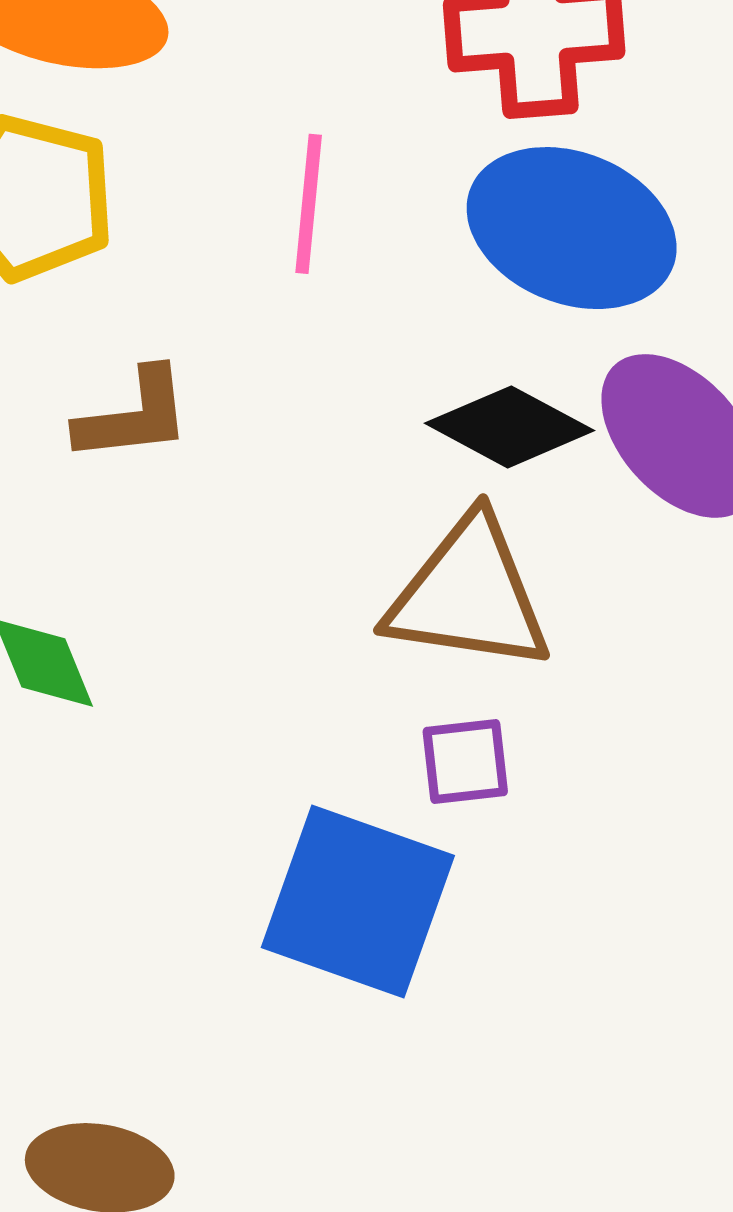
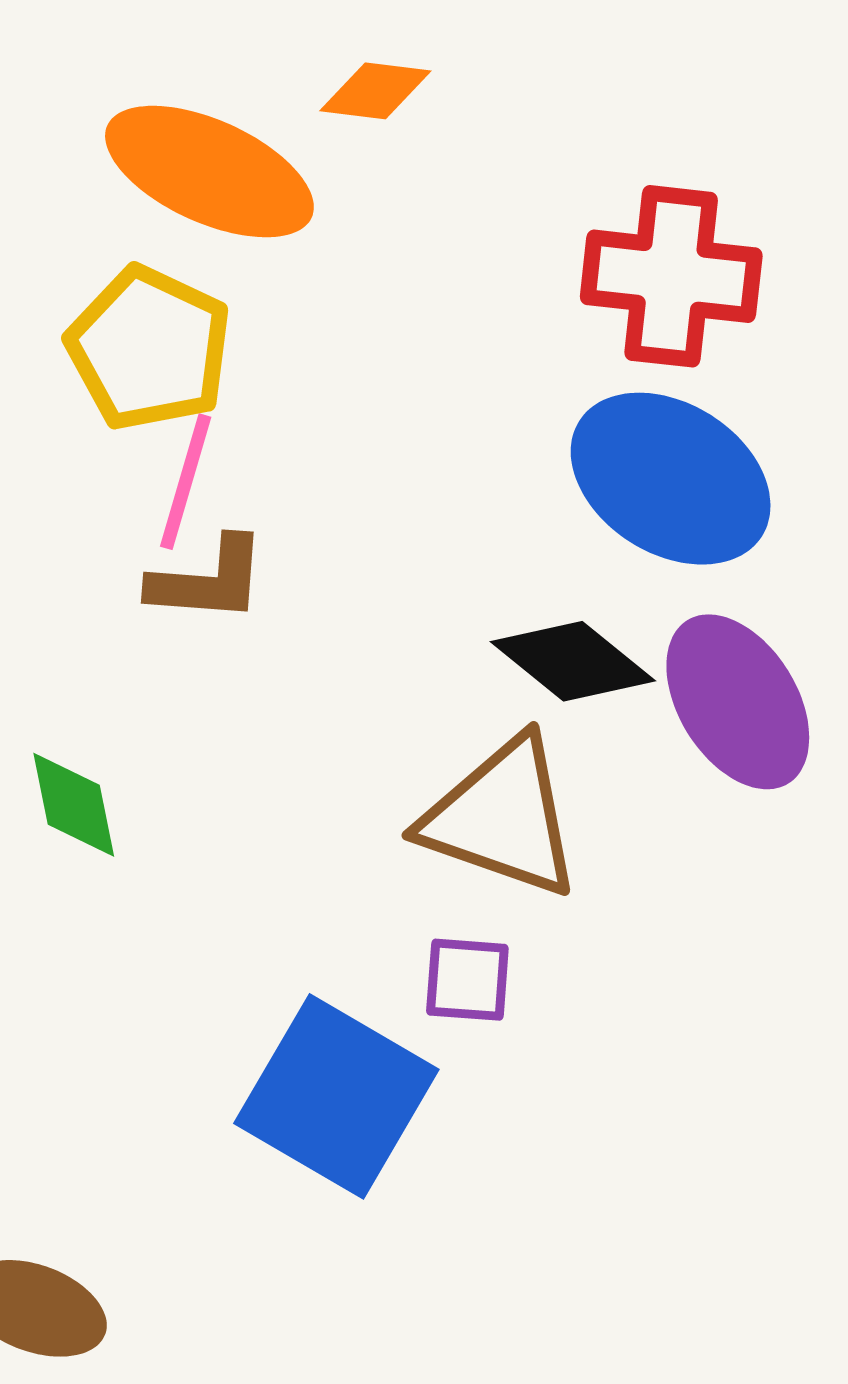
pink line: (309, 204) -> (186, 482), moved

